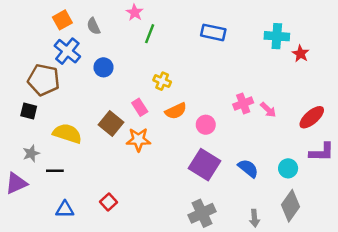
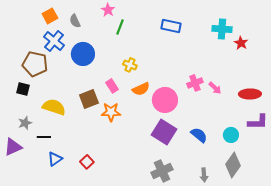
blue circle: (103, 67) -> (83, 54), size x1.5
red ellipse: (312, 117) -> (250, 94), turned 40
brown square: (111, 123) -> (89, 99), turned 30
pink circle: (206, 125) -> (165, 100), size x1.6
blue triangle: (65, 210) -> (55, 159), moved, turned -35

